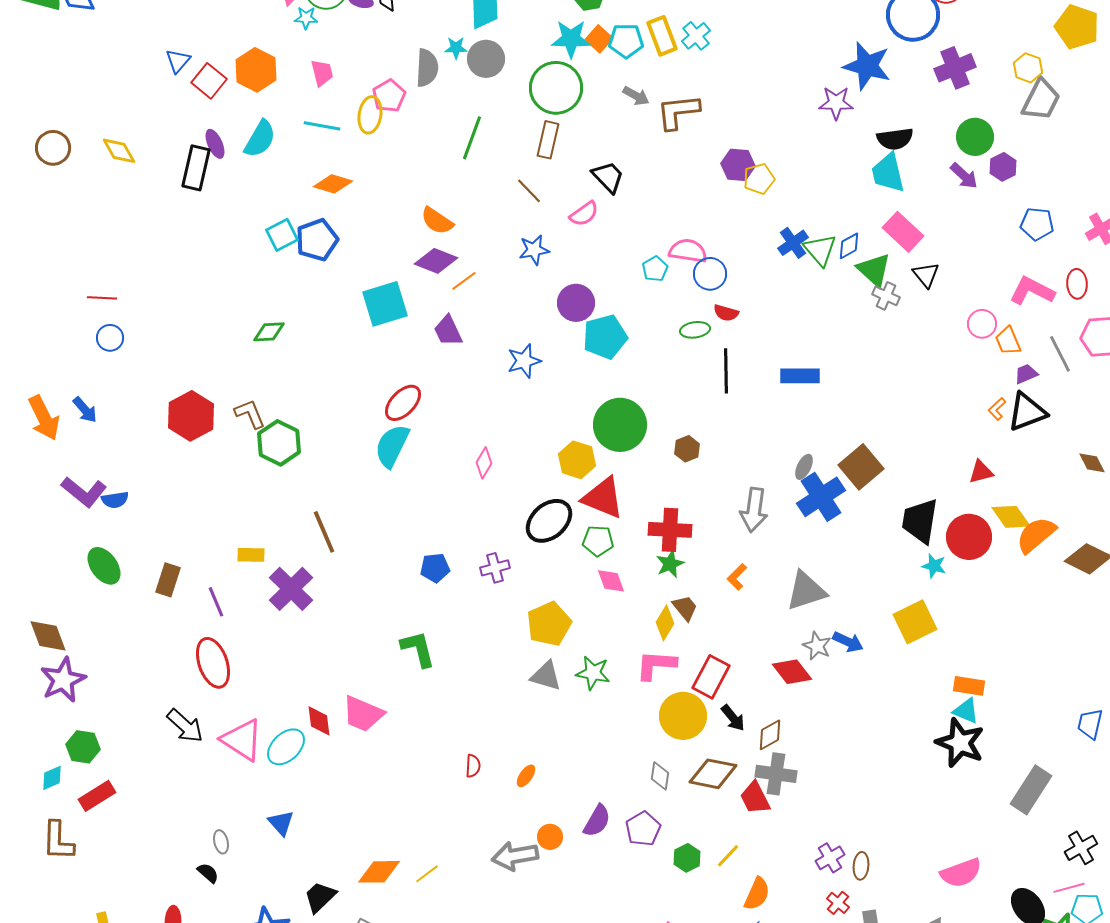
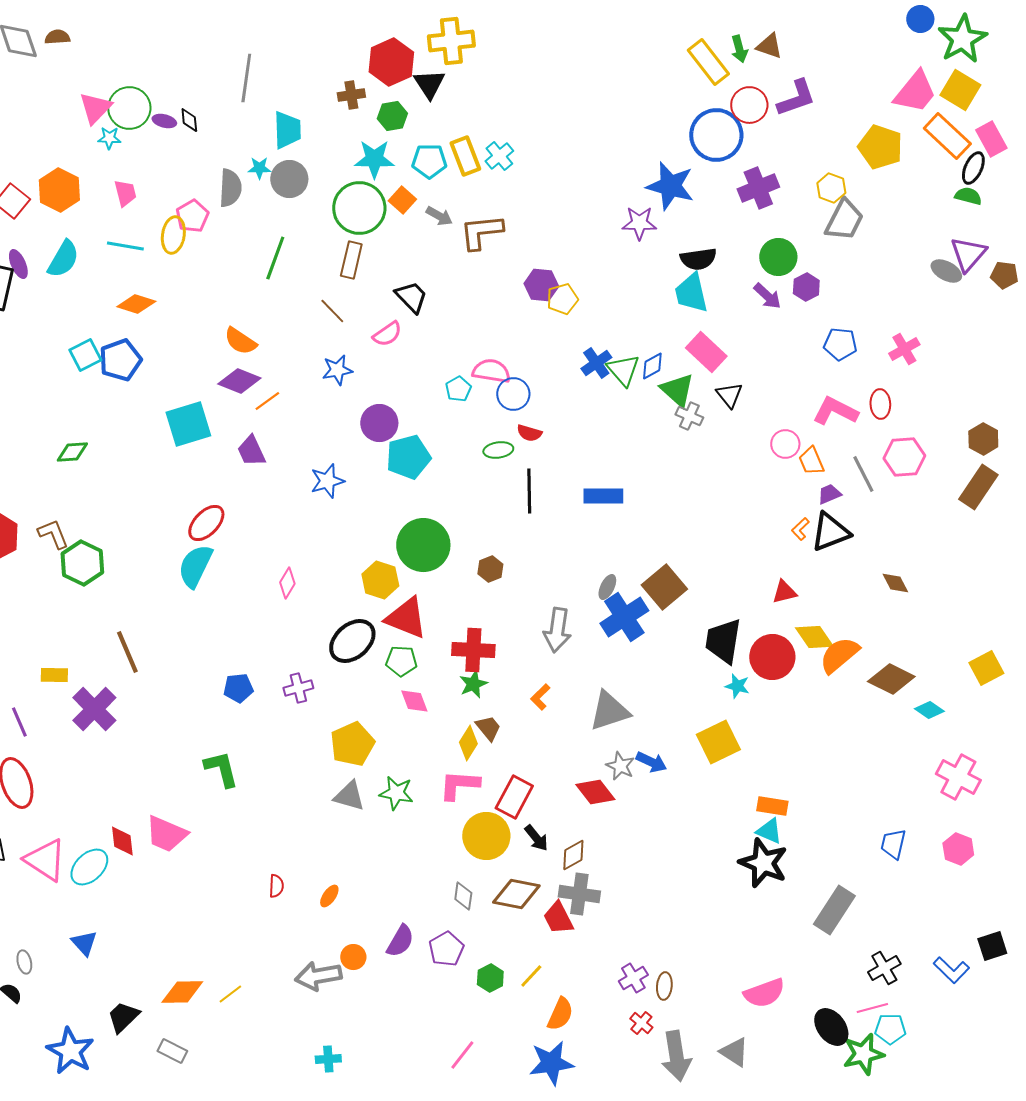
orange square: (599, 39) -> (402, 200), moved

